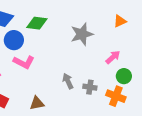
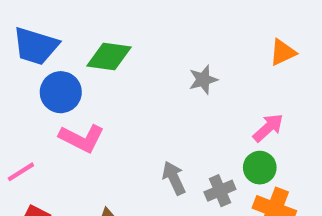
gray star: (82, 34) -> (203, 80), size x0.6
green circle: (124, 76) -> (260, 168), moved
gray cross: (90, 87) -> (220, 191), turned -32

